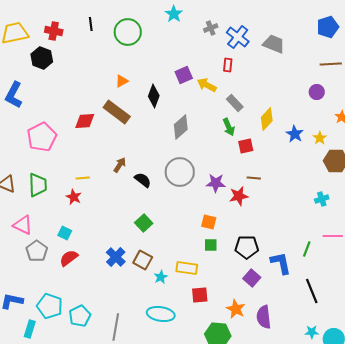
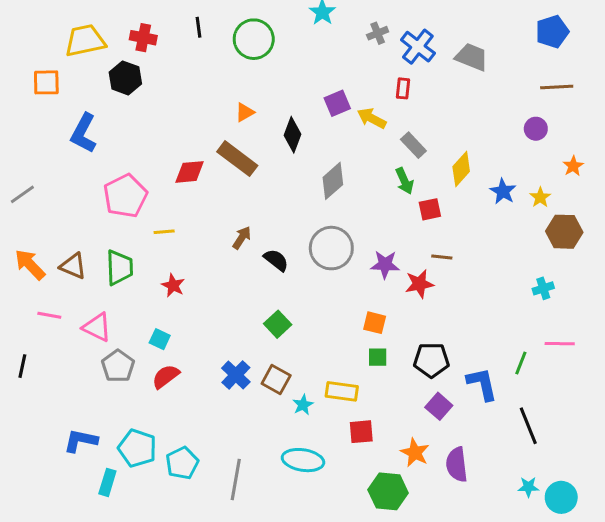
yellow line: (83, 178) -> (164, 232), moved

